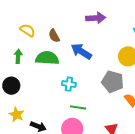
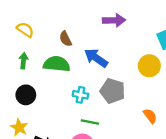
yellow semicircle: (28, 30) -> (25, 30), moved
gray pentagon: (113, 82) -> (113, 91), moved
black circle: (11, 86) -> (26, 95), moved

